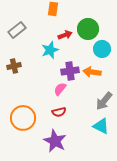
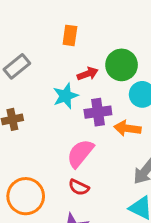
purple cross: (70, 71) -> (98, 112), moved
pink semicircle: (60, 89) -> (80, 153), size x1.5
red semicircle: (59, 112) -> (79, 187), turned 40

